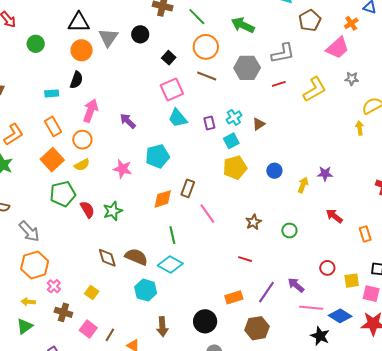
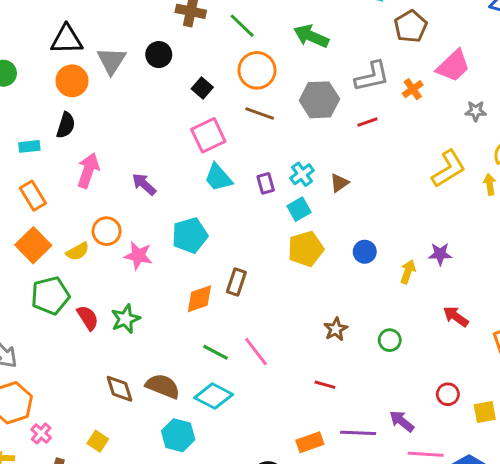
orange cross: (351, 23) -> (413, 89), moved
yellow L-shape: (315, 89) -> (449, 169), moved
orange circle: (82, 140) -> (107, 231), moved
pink line: (207, 214) -> (256, 352), moved
green line: (172, 235) -> (215, 352), turned -48
purple line: (266, 292) -> (358, 433), turned 60

